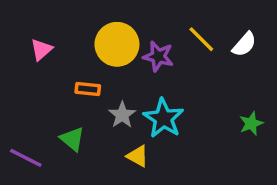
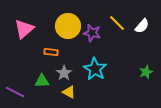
pink triangle: (41, 49) -> (24, 29), size x1.5
gray star: (122, 115) -> (64, 73), moved
green triangle: (72, 139) -> (42, 81), turned -42
yellow triangle: (138, 156) -> (69, 92), moved

